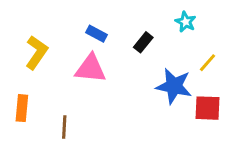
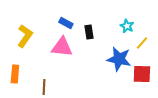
cyan star: (186, 22) -> (127, 26), moved
black rectangle: (143, 42) -> (89, 32), moved, turned -48

